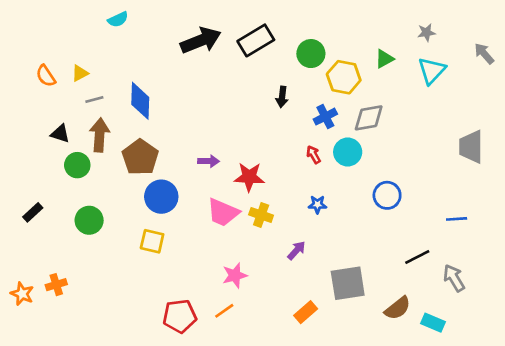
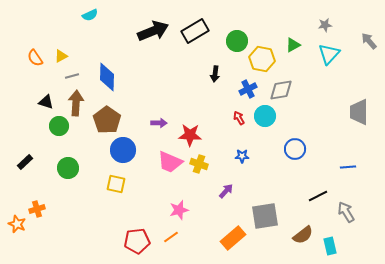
orange cross: (56, 285) -> (37, 209), moved
orange rectangle: (306, 312) -> (233, 238), size x1.4
cyan rectangle: (433, 323) -> (330, 246), turned 54

